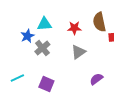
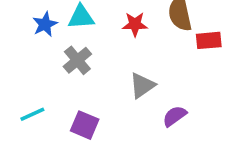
blue star: (27, 36) -> (45, 24), moved
gray triangle: (78, 52) -> (142, 85), moved

